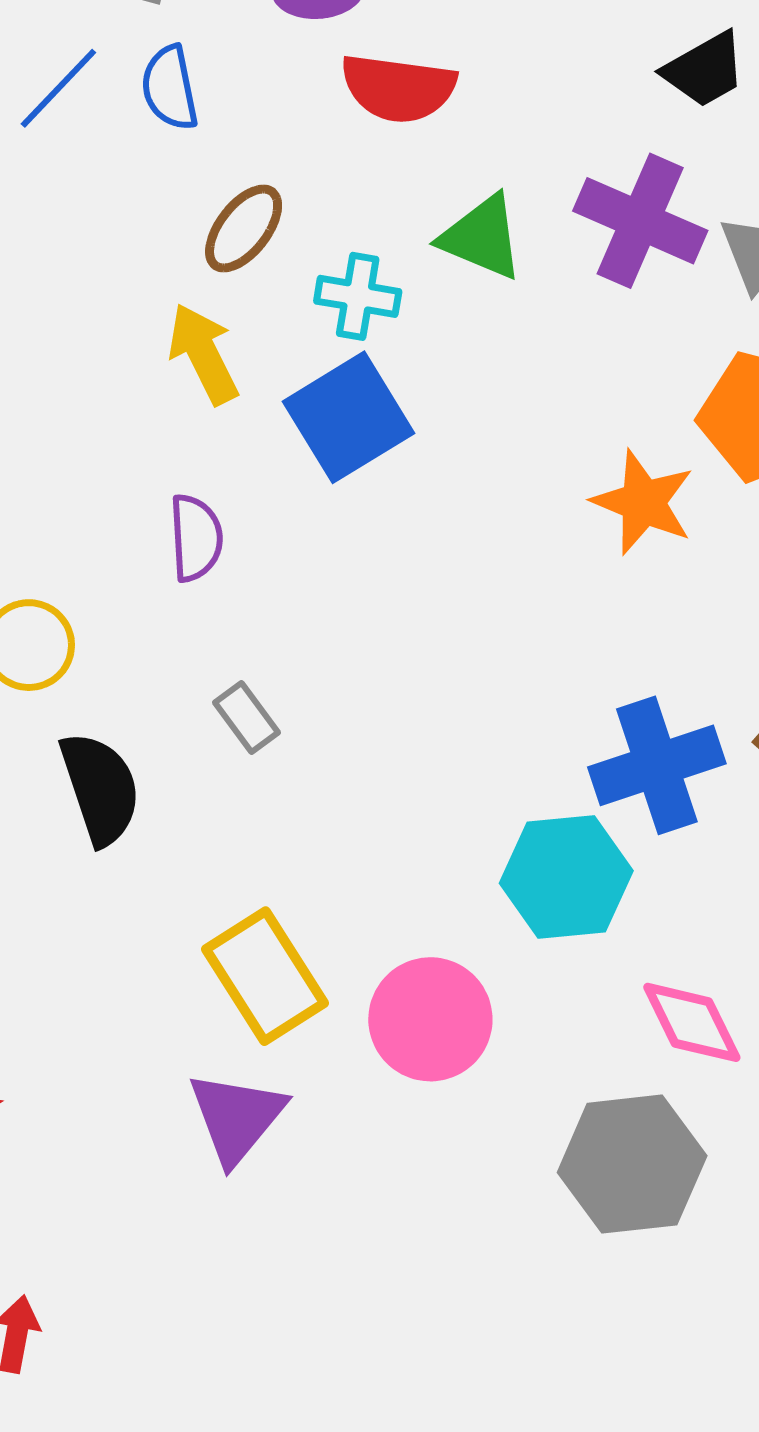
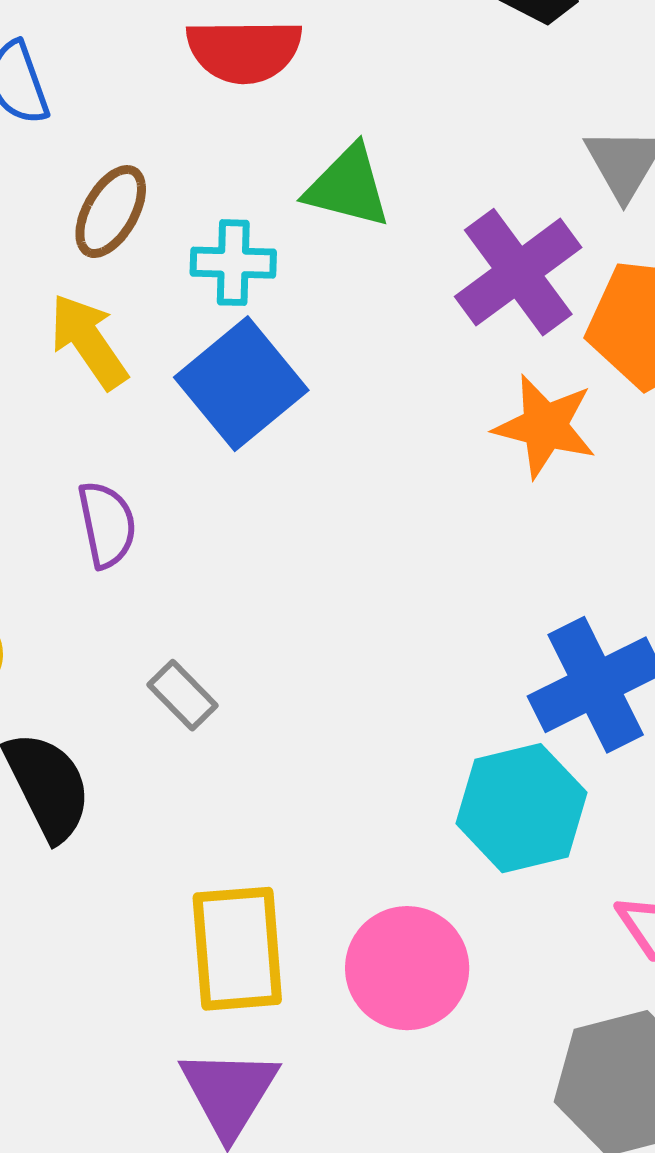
purple cross: (640, 221) -> (518, 272), moved, turned 38
yellow rectangle: (265, 976) -> (237, 949), turned 36

